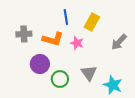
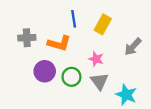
pink star: (77, 43) -> (96, 59), moved
green circle: (60, 79) -> (71, 77), moved

